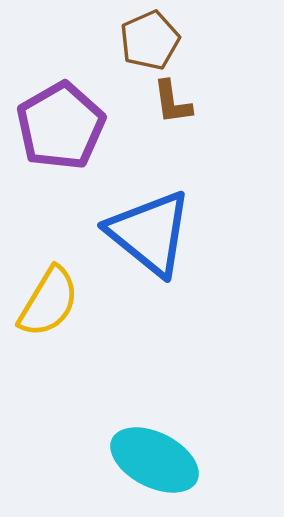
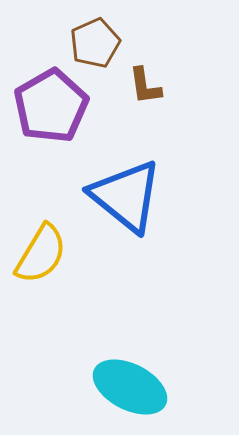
brown pentagon: (150, 40) -> (95, 43), moved

